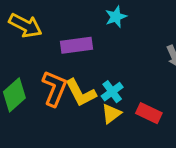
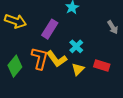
purple rectangle: (77, 45) -> (50, 29), turned -42
cyan cross: (112, 92) -> (76, 46), moved

